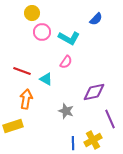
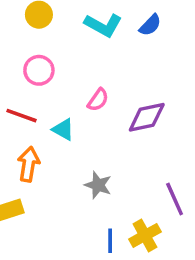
pink circle: (42, 32) -> (39, 70), moved
cyan L-shape: (69, 38) -> (103, 25), moved
purple diamond: (94, 92) -> (147, 117), moved

